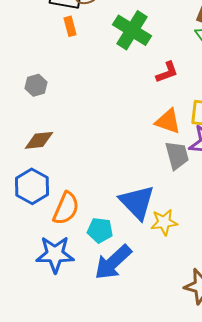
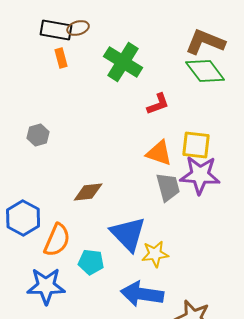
gray hexagon: (36, 85) -> (38, 135), moved
brown diamond: (39, 140) -> (88, 192), moved
blue arrow: (113, 262) -> (142, 294), moved, turned 51

